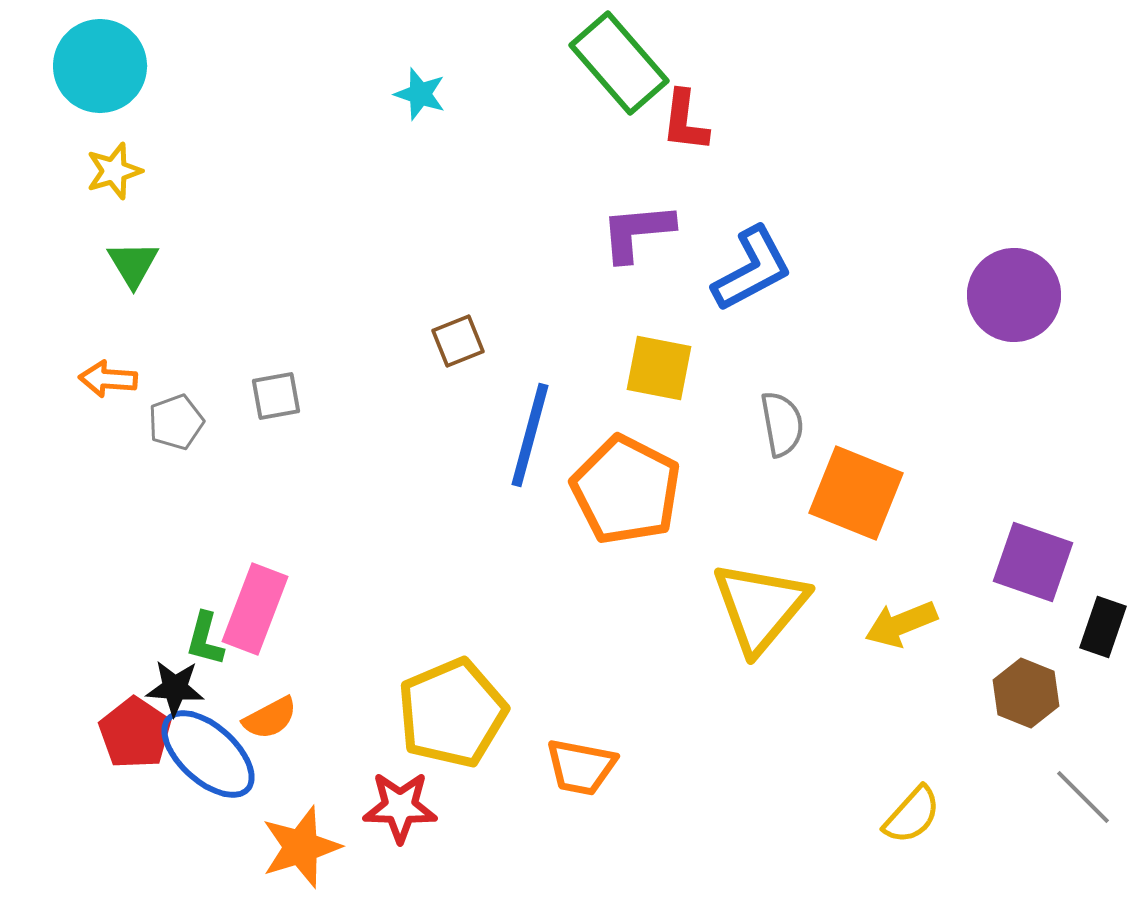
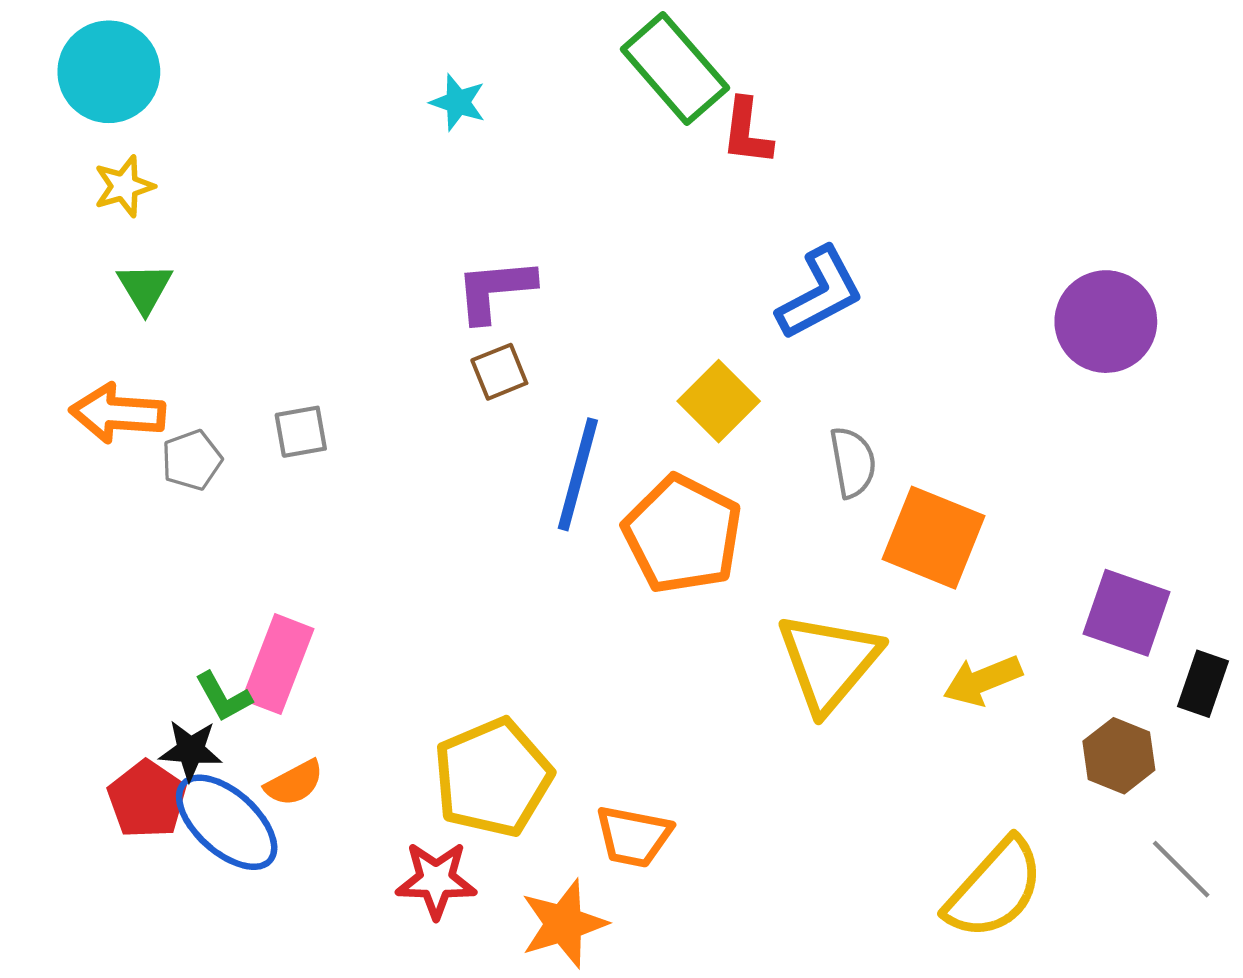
purple L-shape: (637, 232) -> (495, 290), moved
yellow square: (659, 368) -> (719, 401), turned 34
orange arrow: (108, 379) -> (118, 413), size x1.5
green L-shape: (205, 639) -> (223, 697), turned -44
yellow semicircle: (912, 815) -> (995, 889), size x1.6
orange star: (301, 847) -> (564, 924), moved

